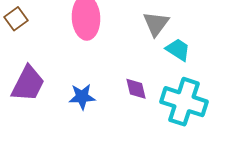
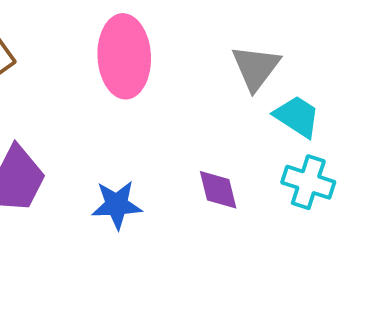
cyan cross: (184, 102) -> (308, 182), moved, size x0.6

